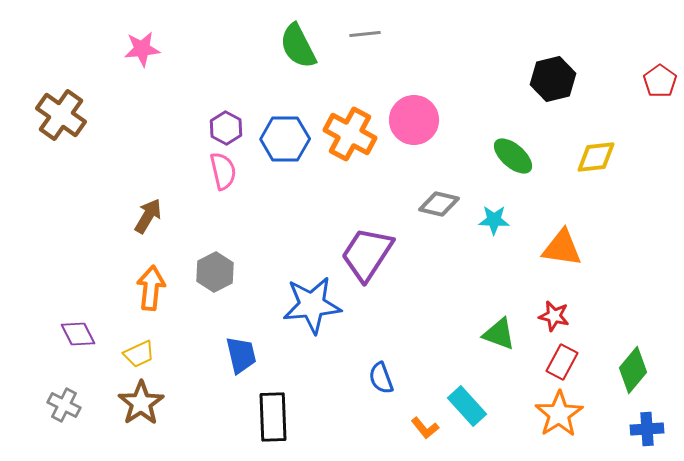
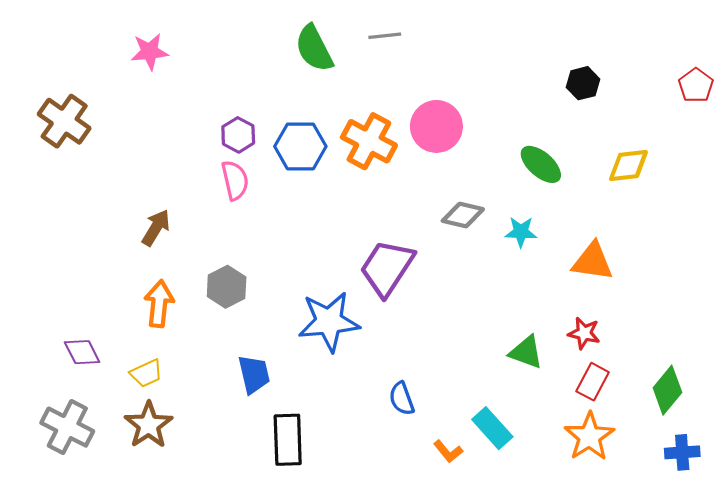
black hexagon: (553, 79) -> (583, 83), size x0.7
gray cross: (64, 405) -> (67, 427), size x1.5

